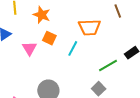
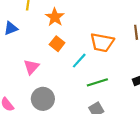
pink triangle: (29, 48) -> (31, 67), moved
green line: (108, 66) -> (97, 82), moved

